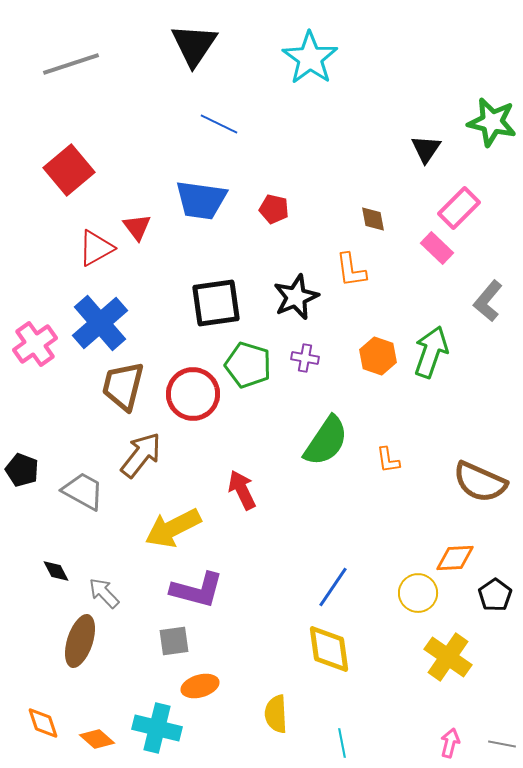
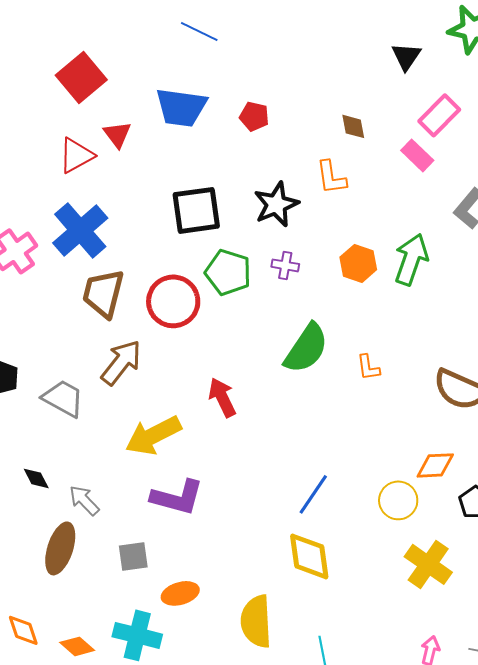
red square: (69, 170) -> (81, 77), moved
gray square: (174, 641) -> (133, 556), moved
yellow semicircle: (276, 714) -> (256, 621), size x1.4

